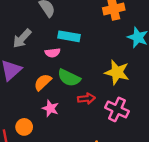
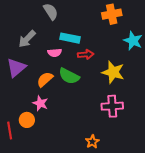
red arrow: (86, 99) -> (86, 54), moved
pink star: (50, 108) -> (40, 103), moved
pink cross: (117, 109) -> (112, 106), turned -30

